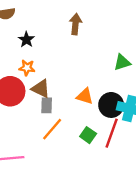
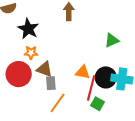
black star: (26, 40) -> (28, 29), size x1.5
red line: (112, 133) -> (91, 88), moved
green square: (88, 135) -> (98, 104), moved

